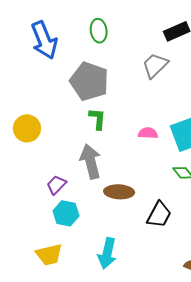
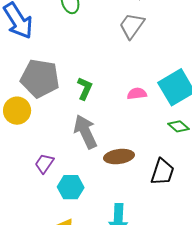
gray pentagon: (89, 81) -> (40, 78), moved
green L-shape: (98, 119) -> (85, 88), turned 30
purple trapezoid: (56, 185) -> (44, 163), moved

